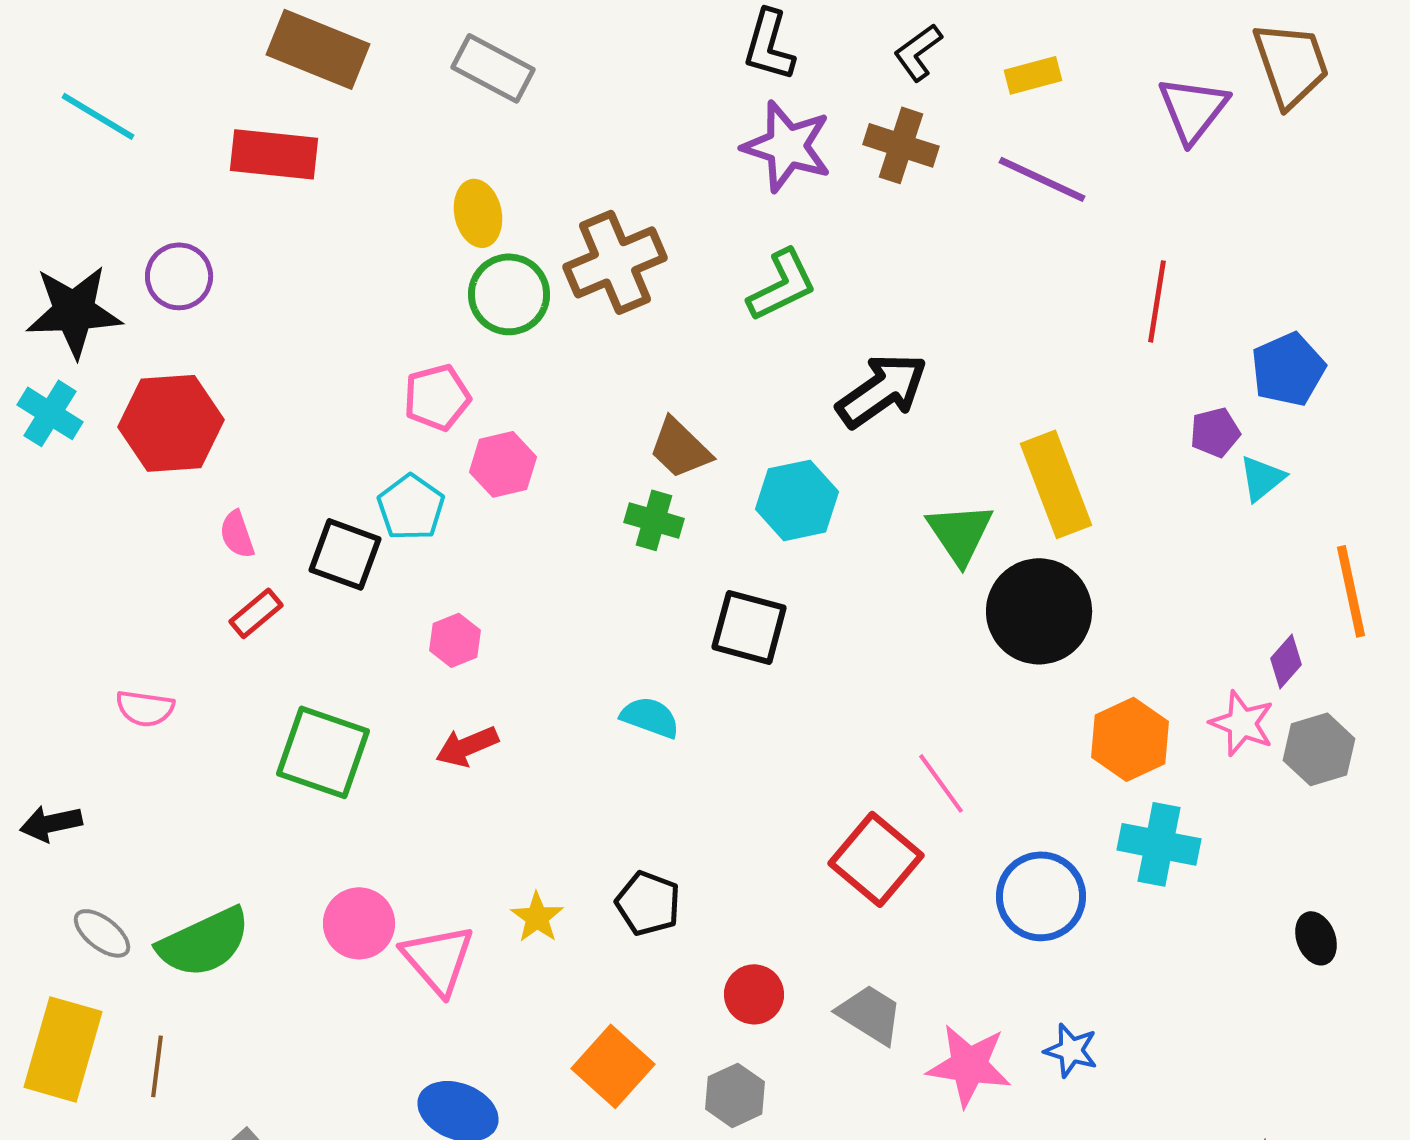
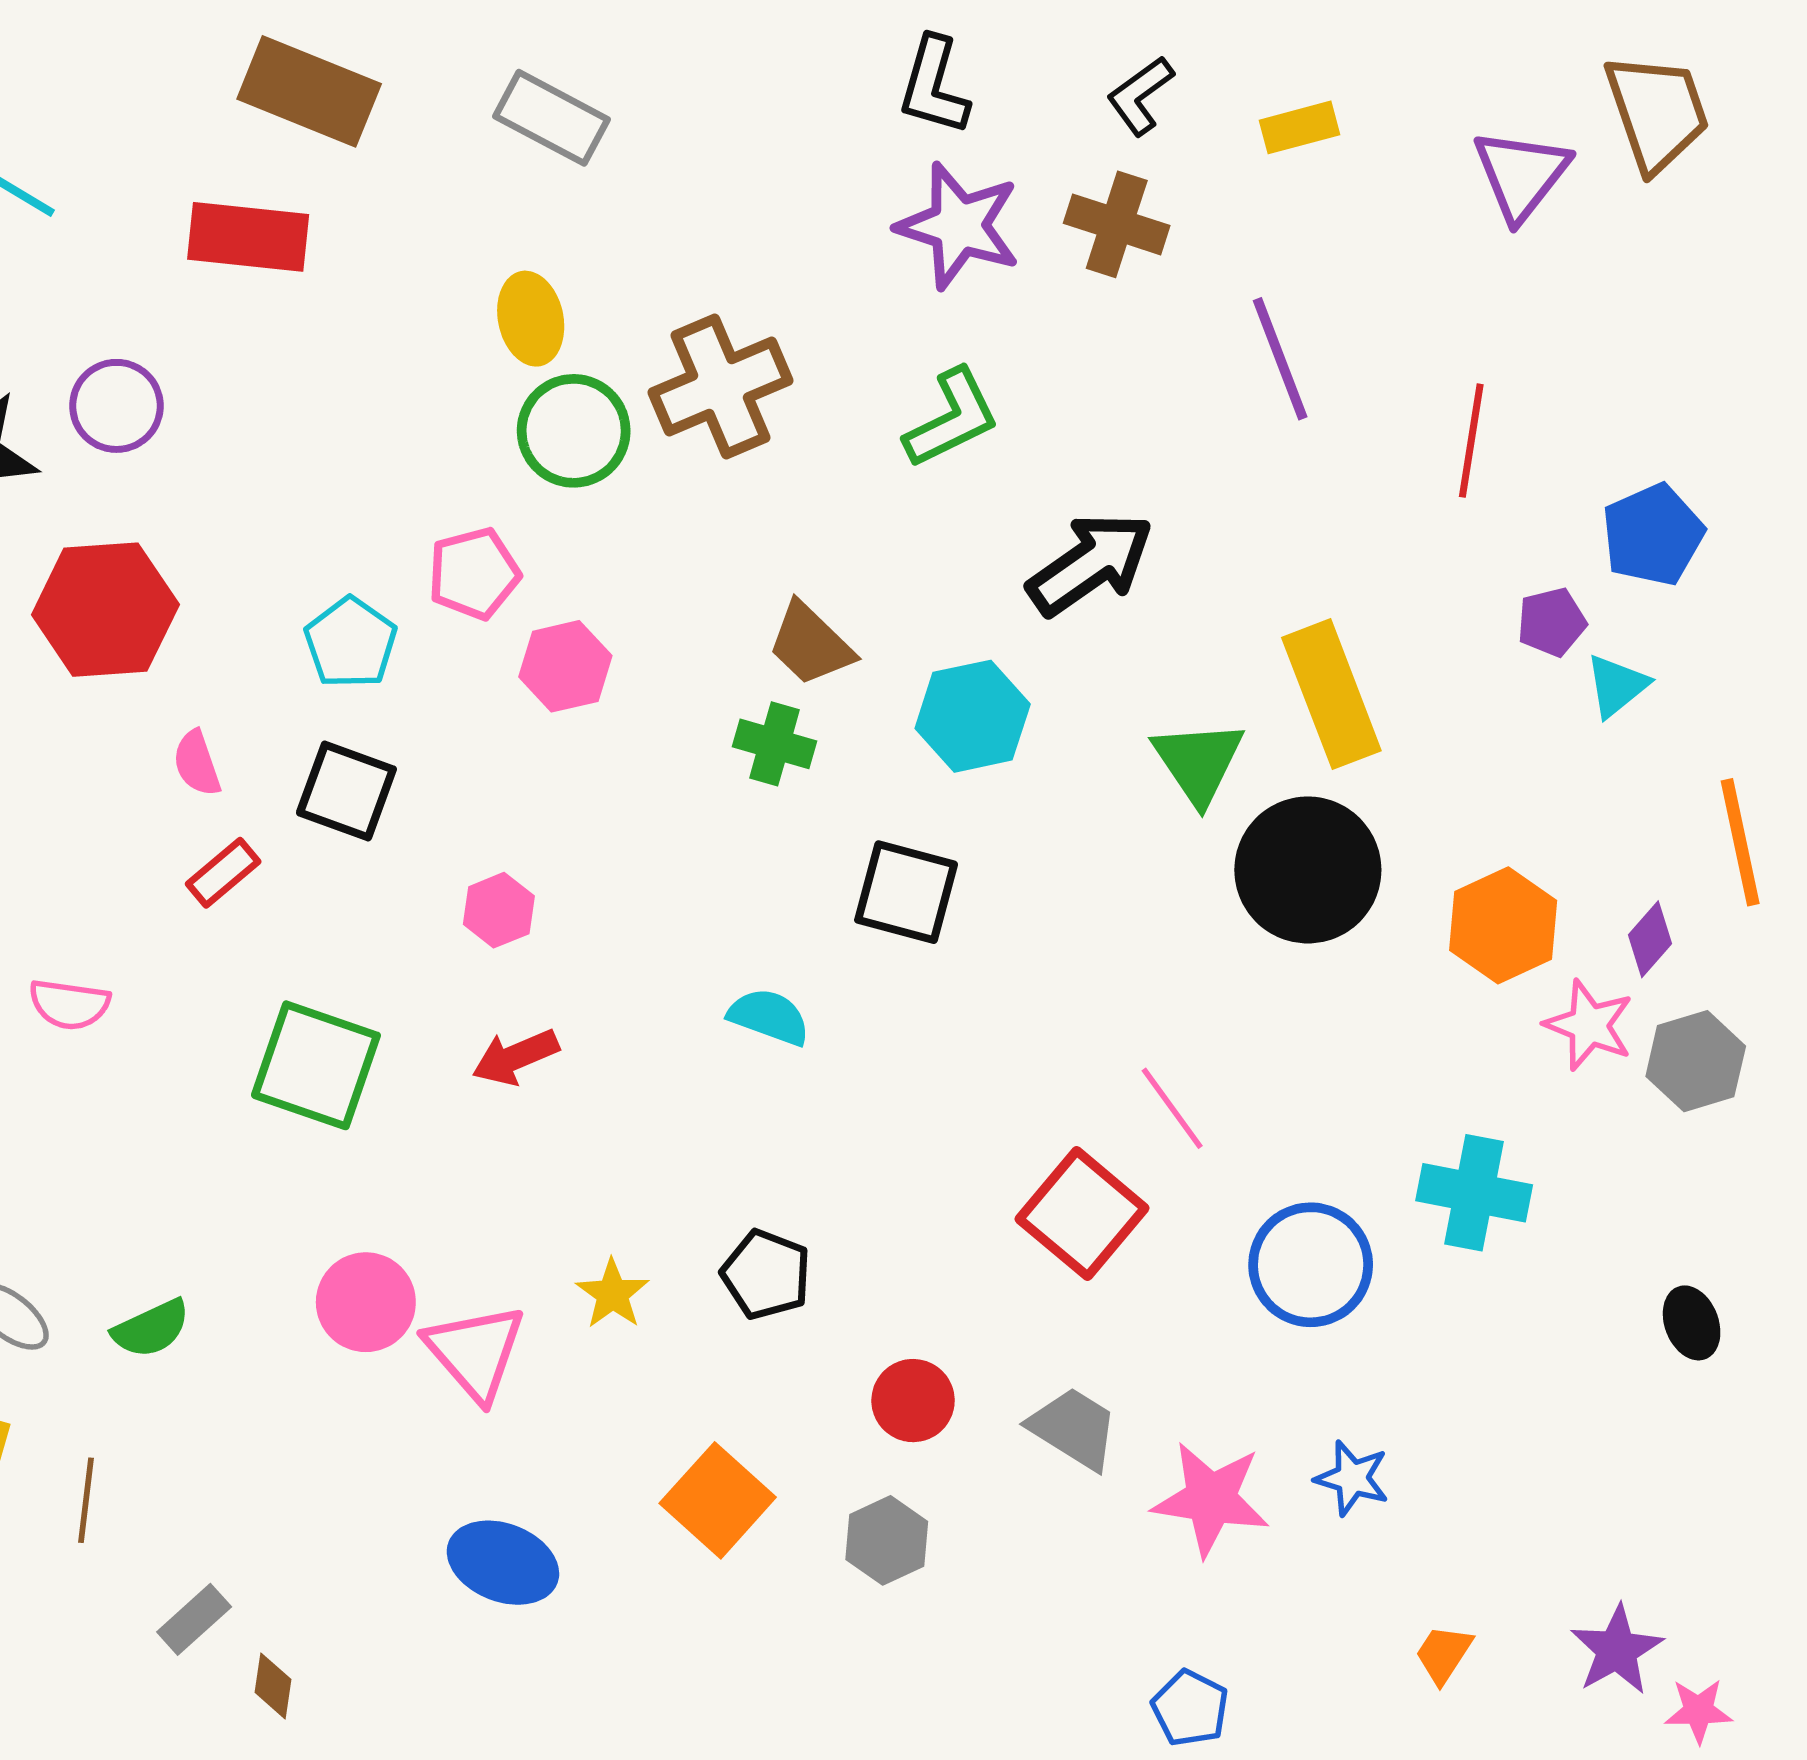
purple line: (1042, 179) -> (1280, 359), moved, turned 44
cyan pentagon: (411, 507) -> (351, 643), moved
orange hexagon: (1130, 739) -> (1503, 925), moved
green semicircle: (204, 942) -> (151, 1329), size x0.6

